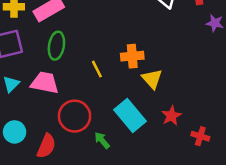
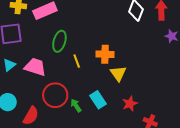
green ellipse: (56, 46) -> (59, 41), moved
cyan rectangle: (130, 116) -> (98, 100), size x0.7
green arrow: (102, 140) -> (76, 105), moved

